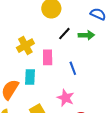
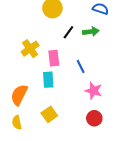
cyan rectangle: (30, 77) -> (48, 80), moved
pink star: (66, 98) -> (94, 91), moved

